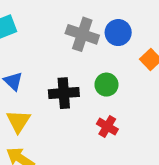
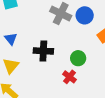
green circle: (106, 85) -> (78, 58), moved

